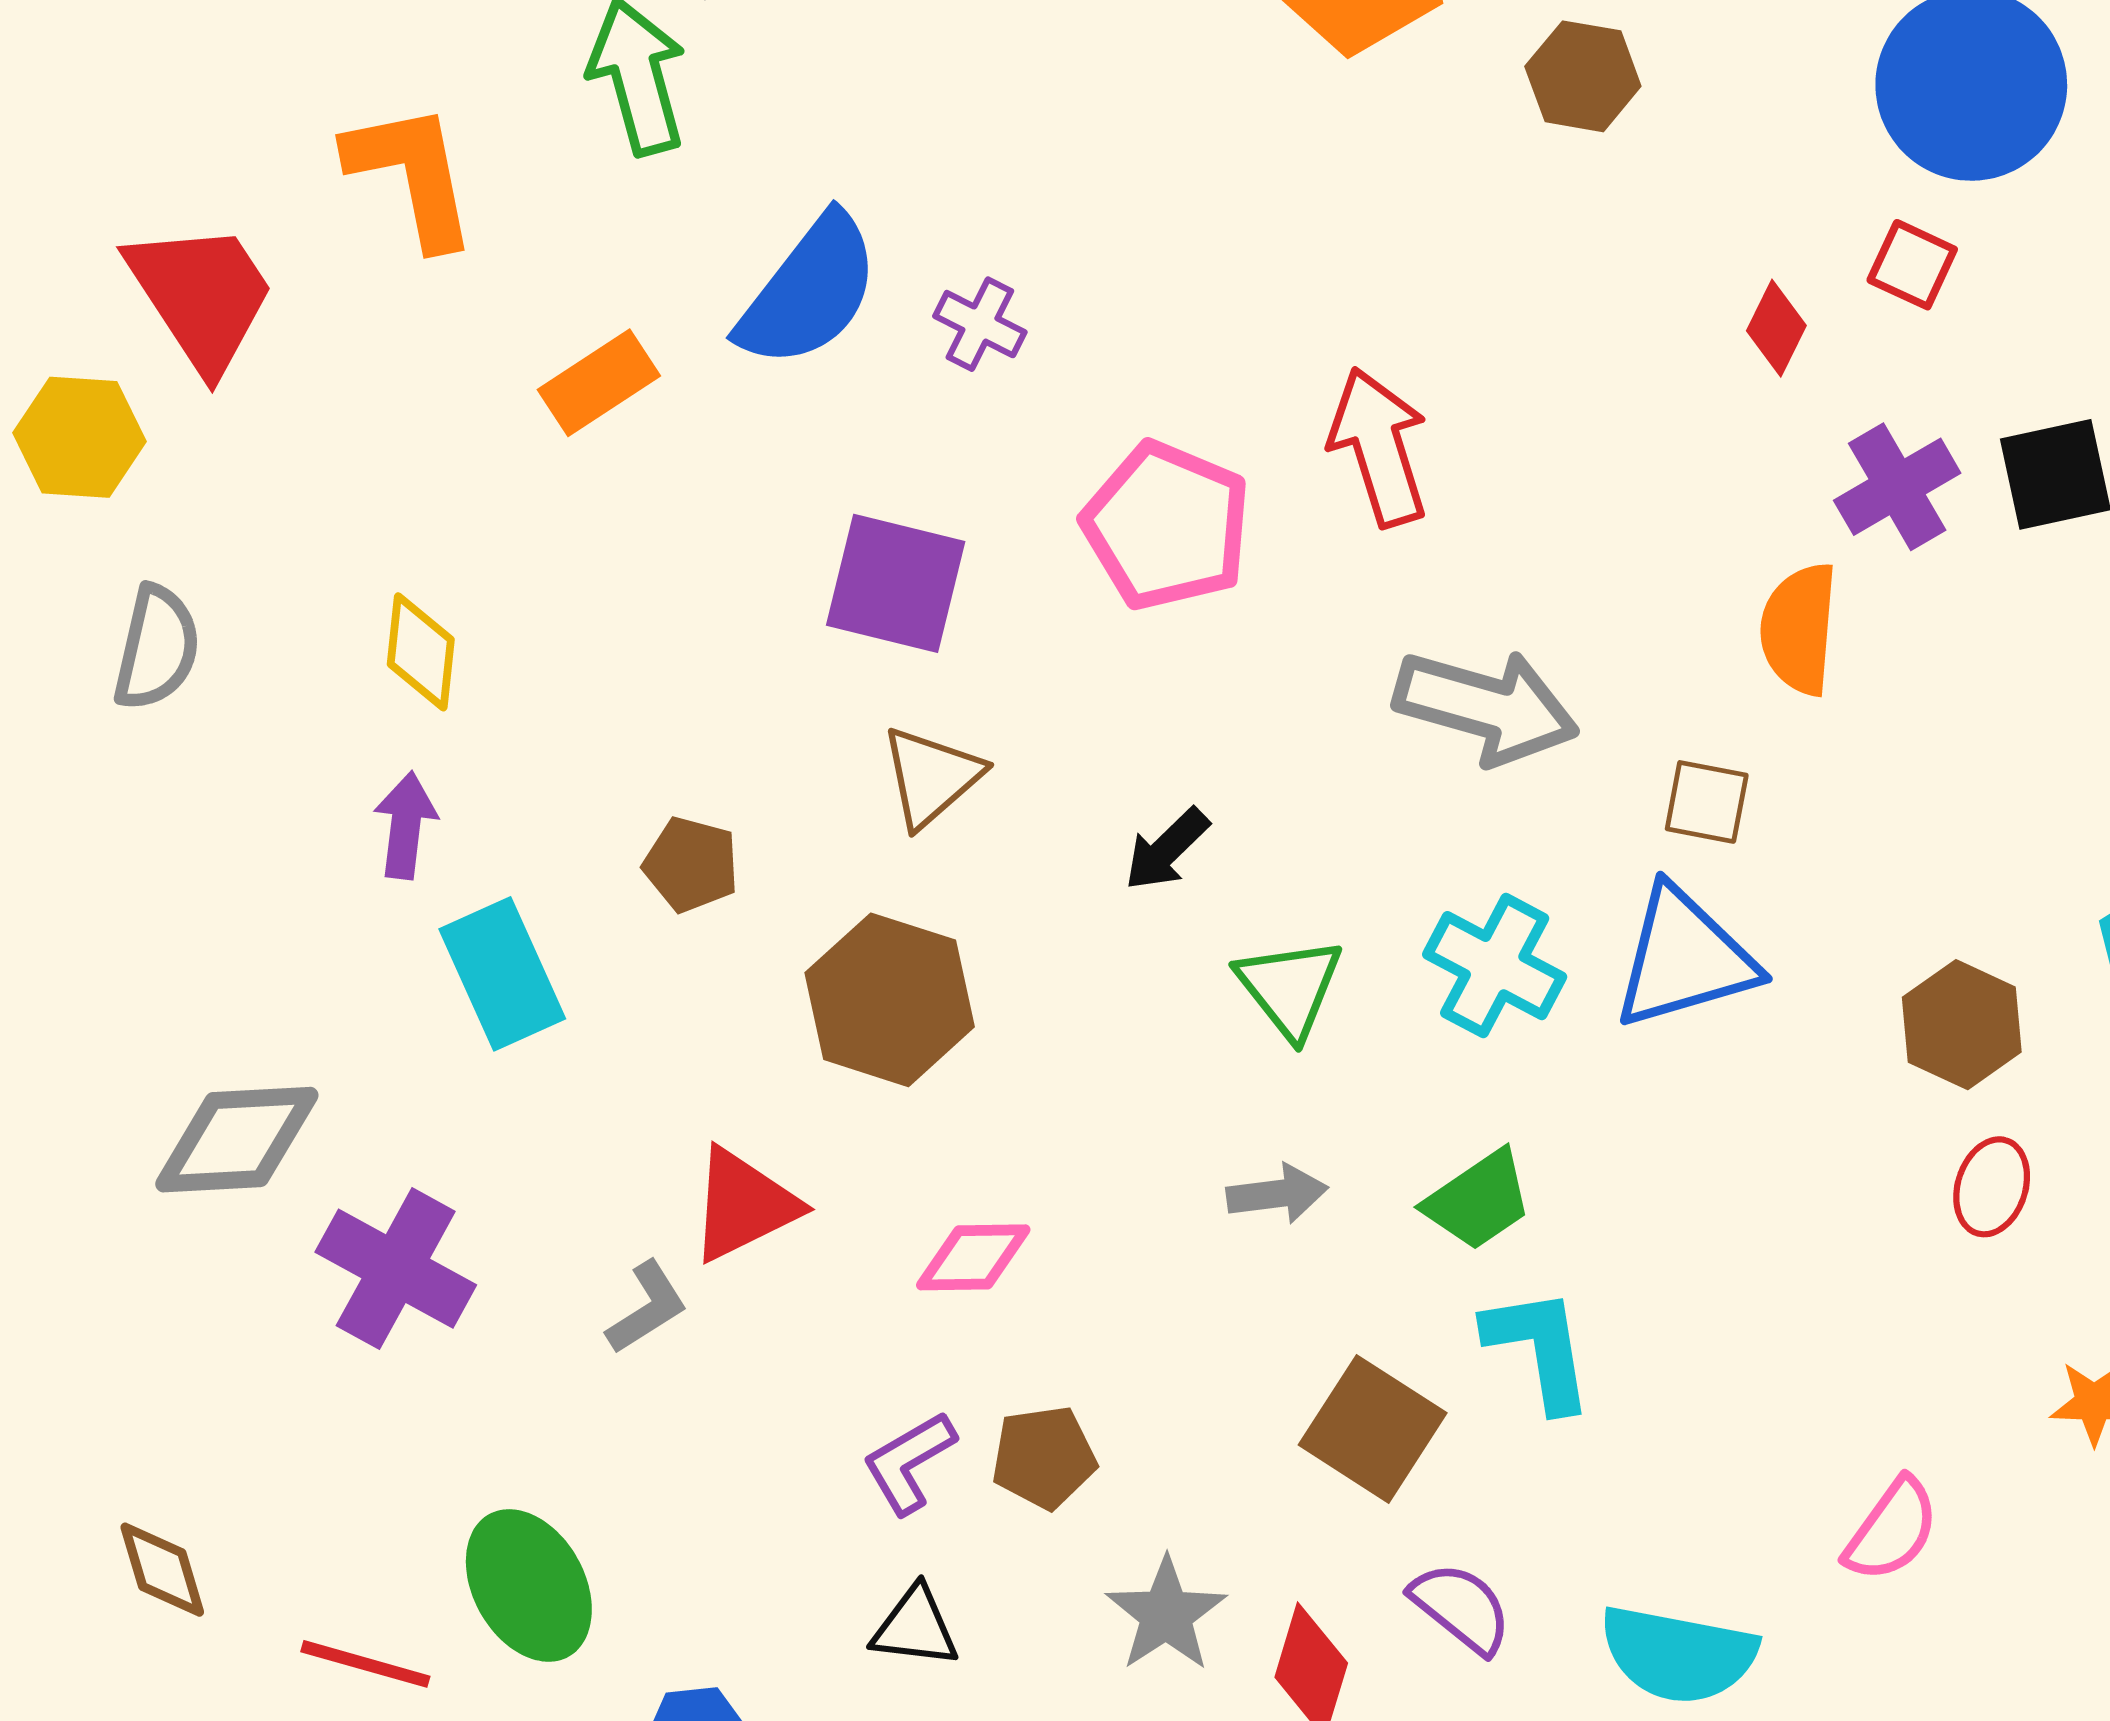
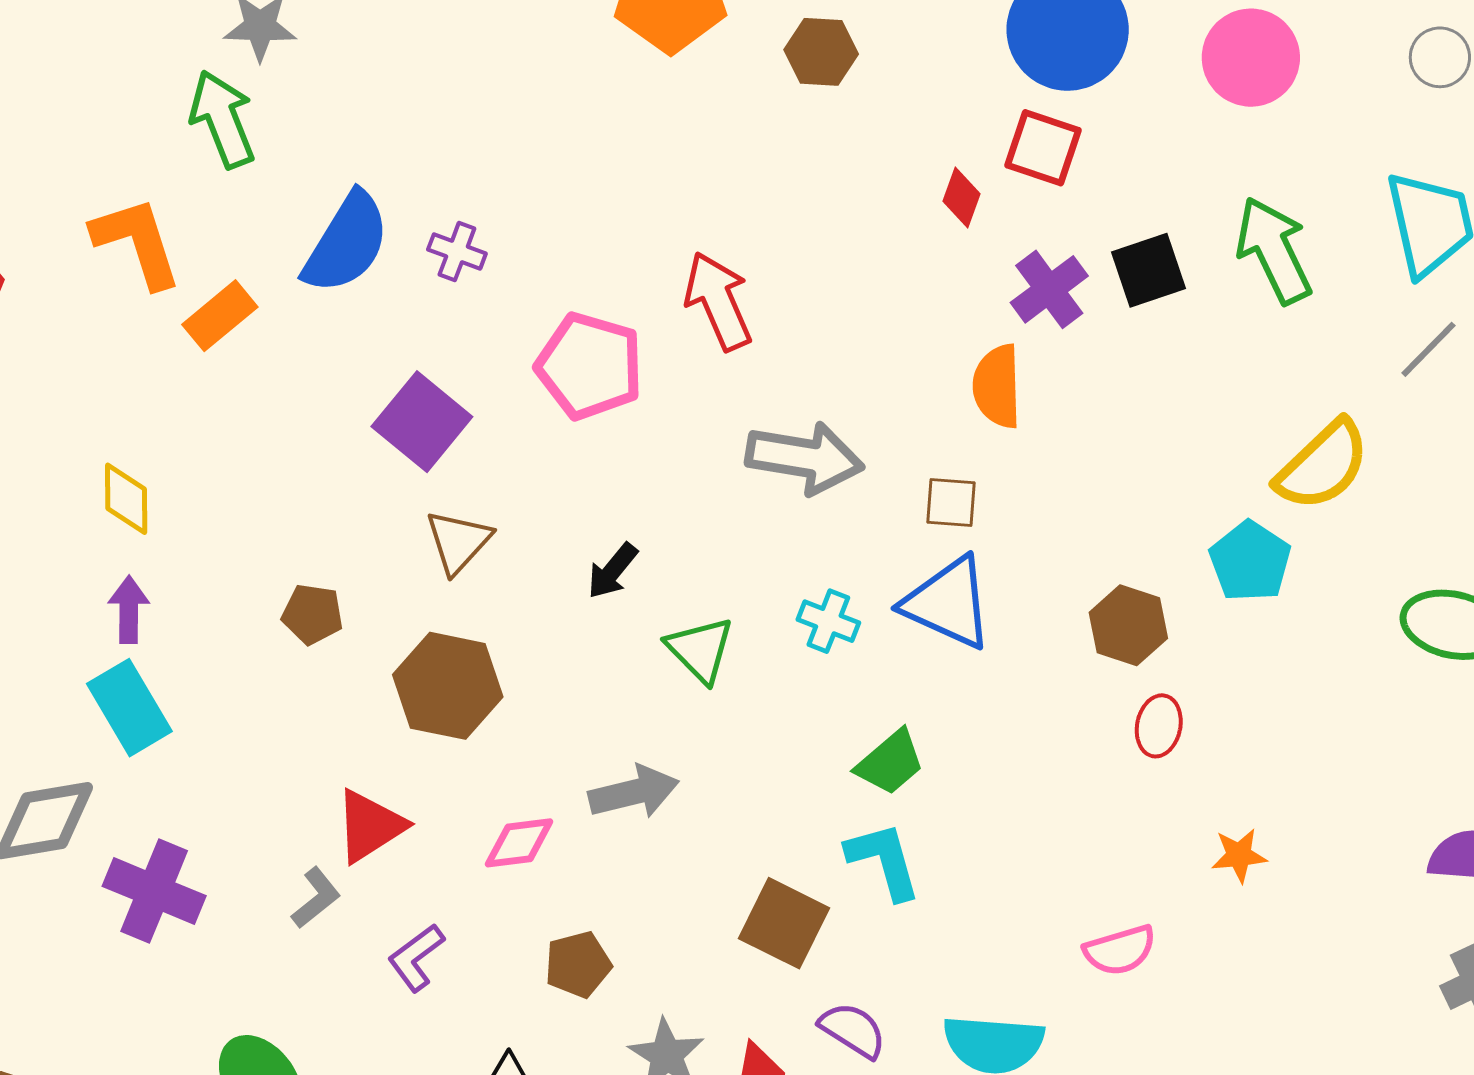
orange L-shape: (412, 175) -> (137, 242), moved
red square: (1912, 265) -> (1043, 148), size x1.4
purple square: (896, 583) -> (422, 422), turned 32
blue triangle: (1684, 958) -> (948, 603), turned 47
cyan cross: (1495, 966) -> (828, 621), size x0.7
cyan rectangle: (502, 974) -> (129, 708), moved
gray arrow: (1277, 1194) -> (634, 792), moved, size x1.4
green trapezoid: (1478, 1200) -> (890, 762), moved
purple L-shape: (909, 1462) -> (416, 958), moved
pink semicircle: (1892, 1530) -> (1120, 950), turned 44

